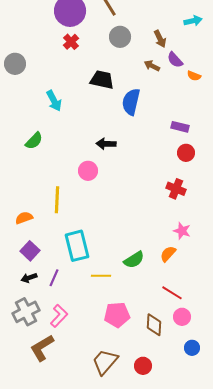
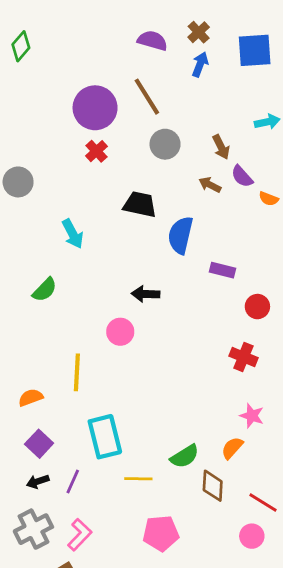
purple rectangle: (180, 127) -> (222, 270), moved
red line: (172, 293) -> (263, 502), moved
brown diamond: (154, 325) -> (213, 486), moved

